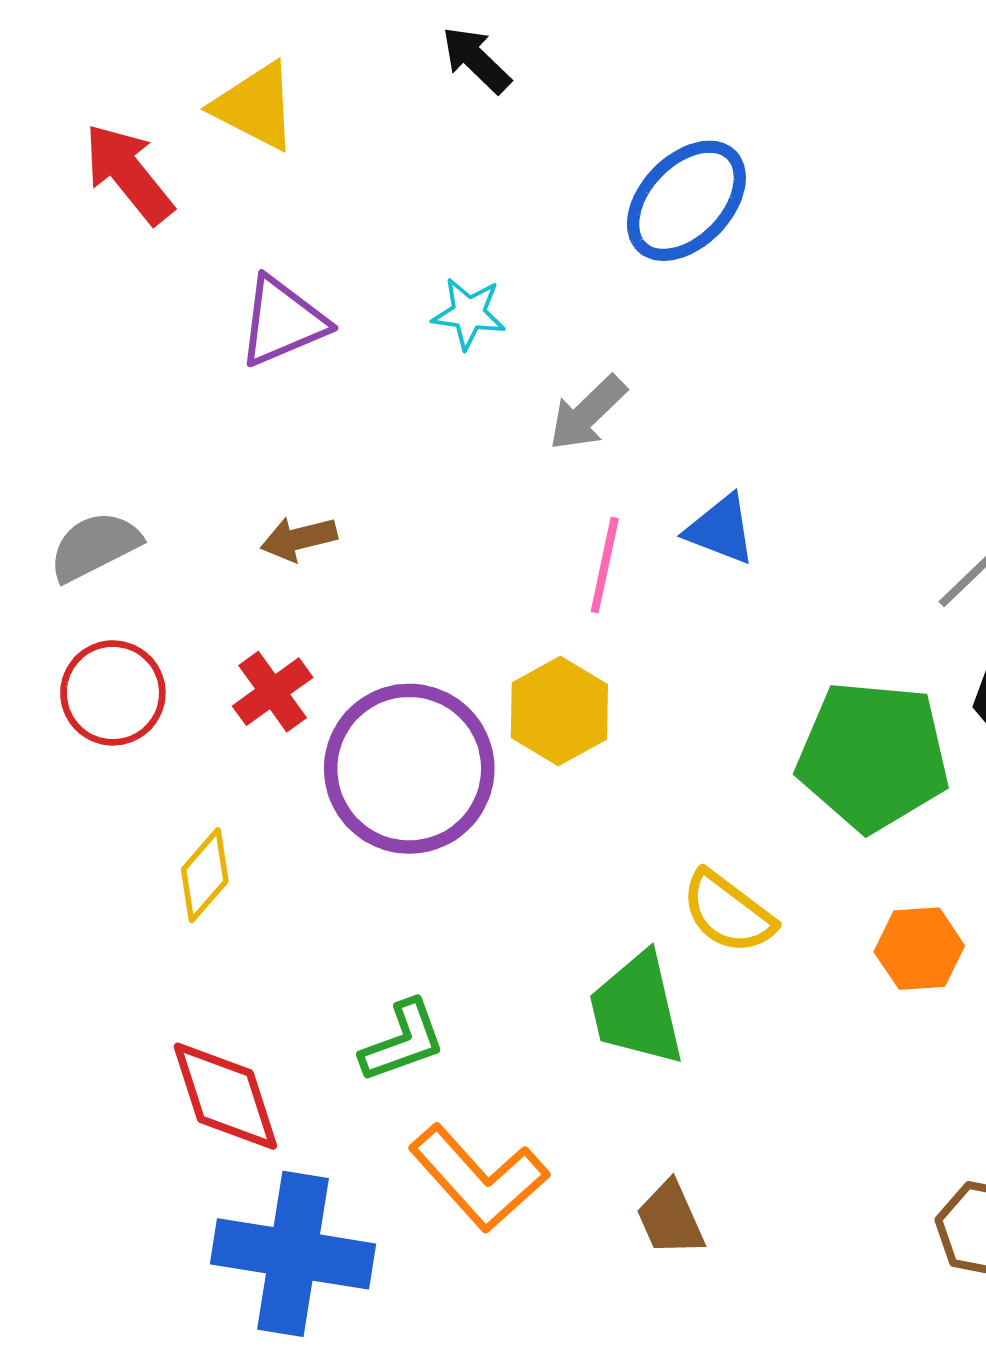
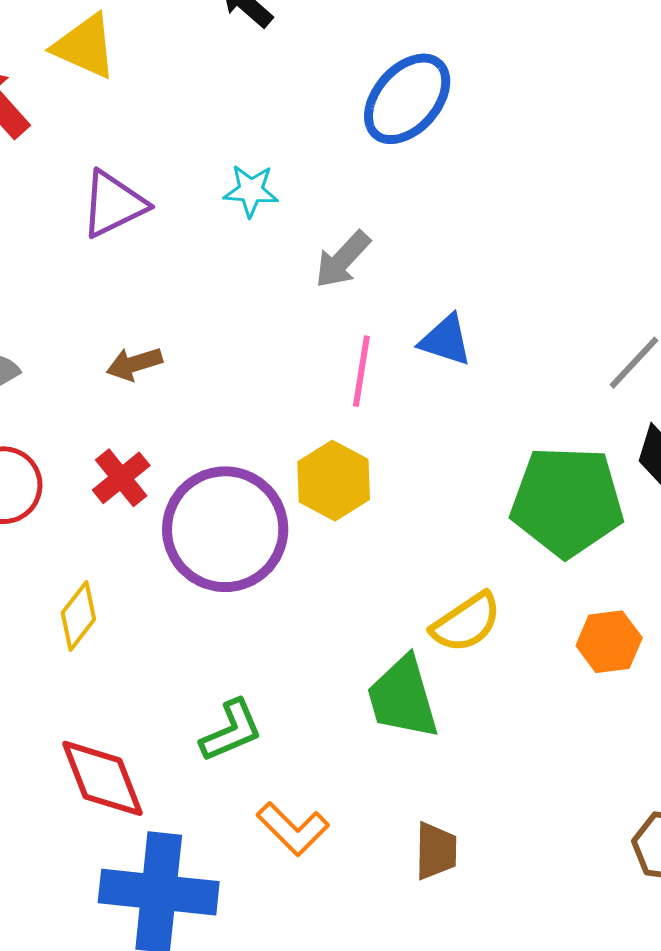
yellow semicircle: (728, 912) -> (466, 623), turned -68
orange L-shape: (479, 1178) -> (293, 829), size x0.7
brown trapezoid: (670, 1219) -> (436, 851), turned -152

